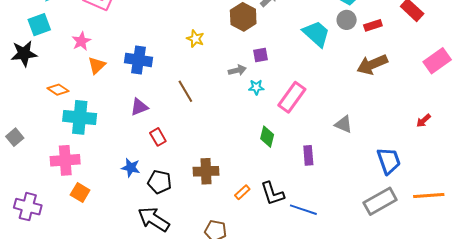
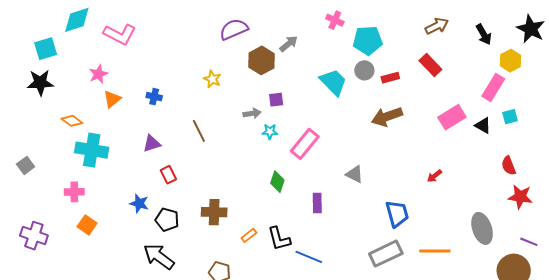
cyan square: (39, 25) -> (46, 49), moved
blue cross: (139, 60) -> (154, 97), size x0.6
pink cross: (65, 160) -> (74, 192), size x0.7

